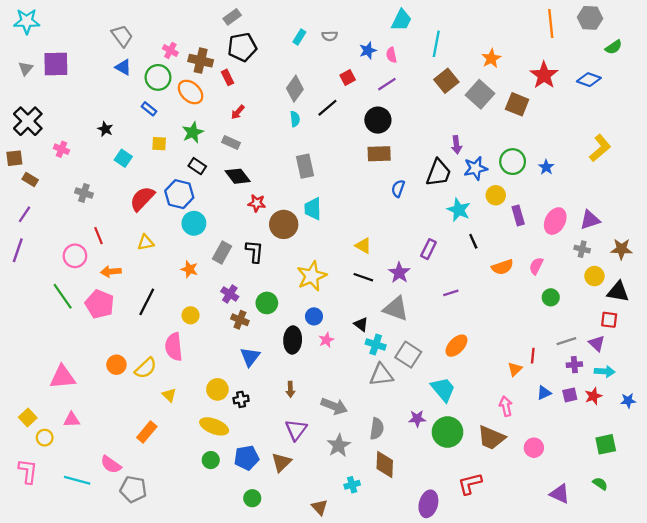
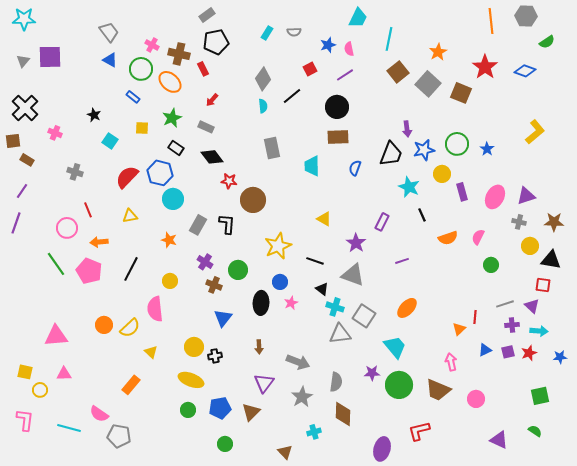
cyan trapezoid: (313, 209) -> (312, 166), moved
black line: (363, 277) -> (315, 261), moved
yellow square: (28, 417) -> (25, 372), turned -35

